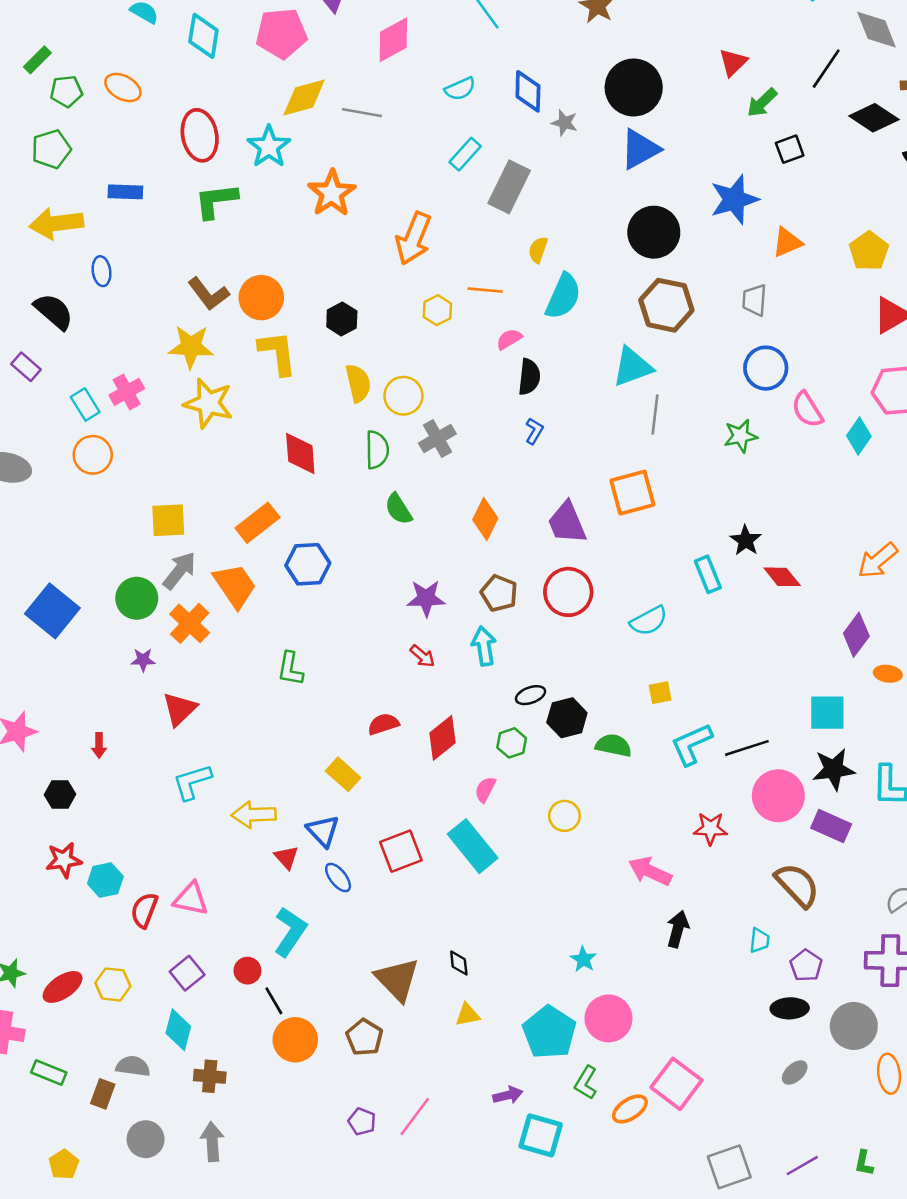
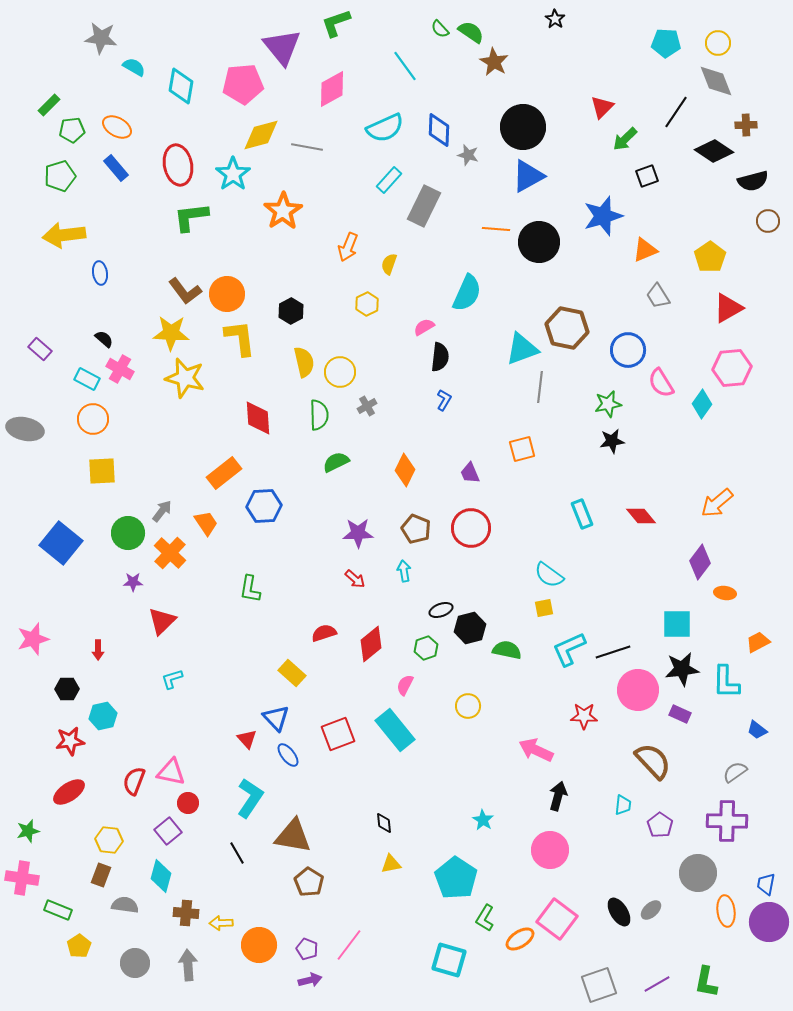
cyan semicircle: (460, 89) -> (385, 128), size x1.5
blue rectangle: (125, 192) -> (116, 168), moved, turned 48
orange arrow: (414, 238) -> (348, 247), size x0.7
yellow semicircle: (538, 250) -> (389, 264), moved
orange line: (485, 290) -> (496, 229), moved
gray trapezoid: (754, 300) -> (658, 296), moved, turned -36
brown hexagon: (666, 305) -> (567, 328), moved
black semicircle: (54, 311) -> (104, 339), moved, size x0.6
pink cross: (127, 392) -> (120, 369), turned -32
cyan rectangle: (85, 405) -> (87, 379), turned -30
gray cross: (437, 438) -> (367, 406), size x0.7
orange square: (632, 493) -> (522, 449), size x0.7
green semicircle: (398, 509) -> (336, 462), turned 96
yellow square: (168, 520) -> (102, 471), moved
purple trapezoid: (567, 523) -> (470, 473), size x0.6
black star: (746, 540) -> (612, 441), moved, turned 30
gray arrow: (180, 571) -> (162, 511), size x0.7
orange trapezoid: (235, 586) -> (206, 523), size x0.7
cyan semicircle: (649, 621) -> (549, 575), moved, turned 64
cyan arrow: (484, 646) -> (404, 571), size x0.7
cyan L-shape: (192, 782) -> (172, 679), size x0.7
yellow arrow: (254, 815) -> (221, 923), moved, size x0.7
purple rectangle: (831, 826) -> (680, 714), size x0.7
cyan hexagon: (105, 880) -> (103, 716), moved
red circle: (247, 971) -> (188, 803), moved
brown triangle: (397, 979) -> (293, 836), moved, turned -36
red ellipse: (63, 987) -> (69, 792), moved
black ellipse: (790, 1008) -> (619, 912), moved, turned 60
pink circle: (608, 1018) -> (550, 850), moved
orange circle: (295, 1040) -> (259, 945), moved
brown rectangle: (103, 1094) -> (101, 875), moved
purple arrow: (508, 1095) -> (310, 980), moved
green L-shape: (864, 1163) -> (706, 982), size x1.5
yellow pentagon: (64, 1164) -> (79, 946), moved

